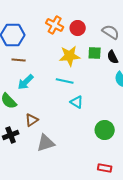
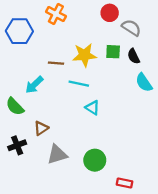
orange cross: (55, 25) -> (56, 14), moved
red circle: (78, 28) -> (110, 13), moved
brown line: (19, 60) -> (56, 63), moved
green circle: (105, 130) -> (95, 160), moved

